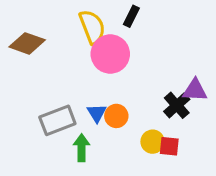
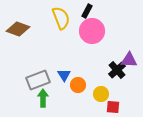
pink circle: (110, 54) -> (92, 31), moved
orange circle: (116, 116) -> (78, 85), moved
red square: (169, 146) -> (113, 107), moved
green arrow: (82, 148) -> (43, 98), moved

